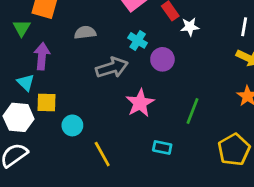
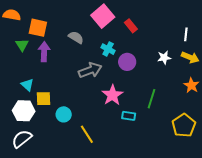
white star: (190, 27) -> (164, 58), moved
gray semicircle: (85, 32) -> (76, 37), moved, turned 42
purple arrow: (42, 56) -> (44, 52), moved
cyan rectangle: (162, 147) -> (129, 116), moved

